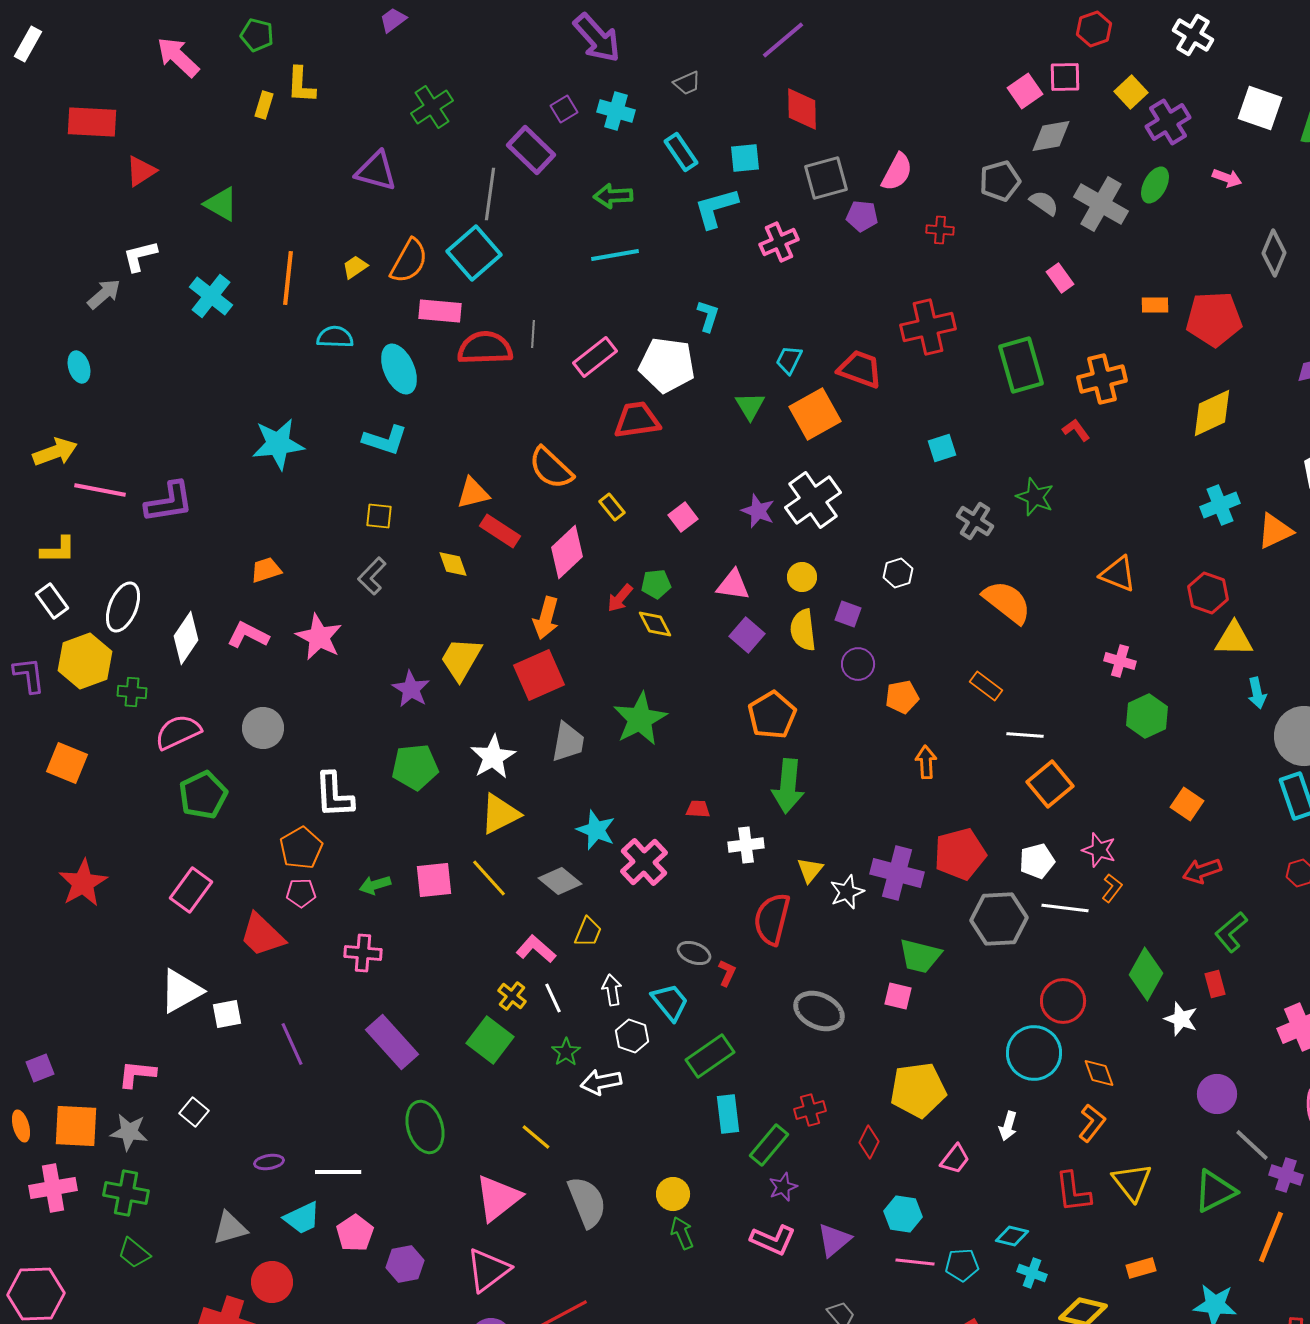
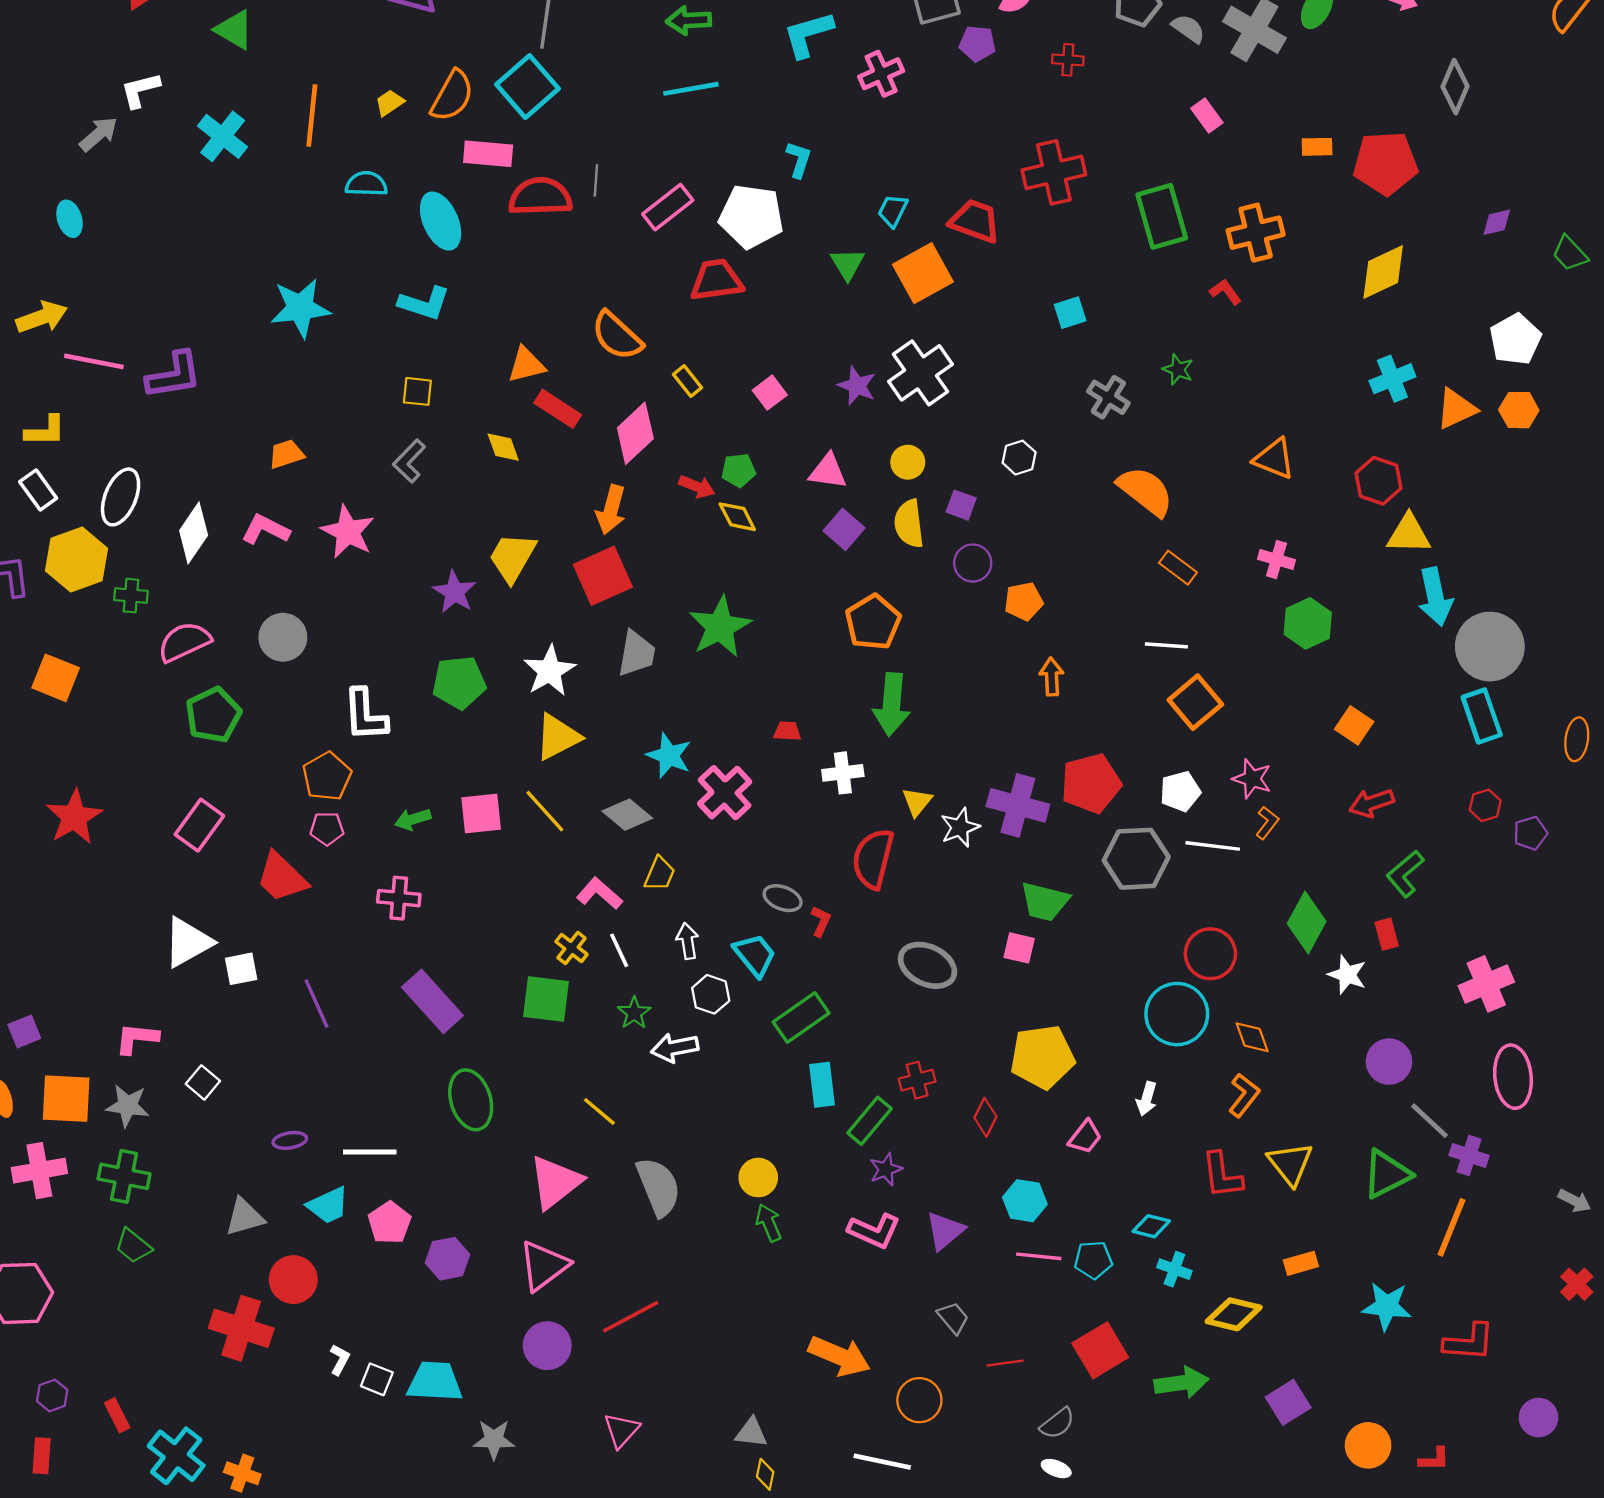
green star: (1035, 497) -> (1178, 369), size x0.7
red arrow: (620, 598) -> (697, 487), turned -108
orange rectangle: (986, 686) -> (1178, 568), moved
cyan arrow: (1257, 693) -> (1435, 597), size x1.6
green square: (490, 1040) -> (546, 999), turned -30

